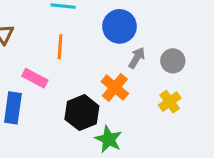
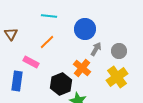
orange line: (60, 47) -> (47, 42), turned 42
yellow cross: (170, 102) -> (117, 77), size x1.5

